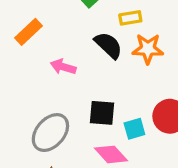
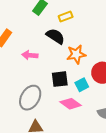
orange star: (148, 49) -> (76, 54), moved

